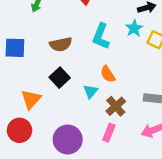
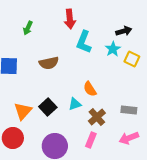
cyan L-shape: (101, 36) -> (84, 42), moved
black square: (60, 78) -> (48, 107), moved
cyan triangle: (91, 91) -> (75, 104), turned 32

